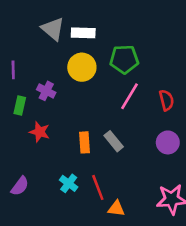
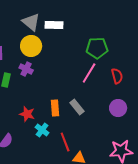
green pentagon: (124, 59) -> (97, 48), moved
yellow circle: (82, 67) -> (31, 46), moved
red star: (40, 132) -> (27, 114), moved
cyan cross: (69, 183) -> (42, 130), moved

